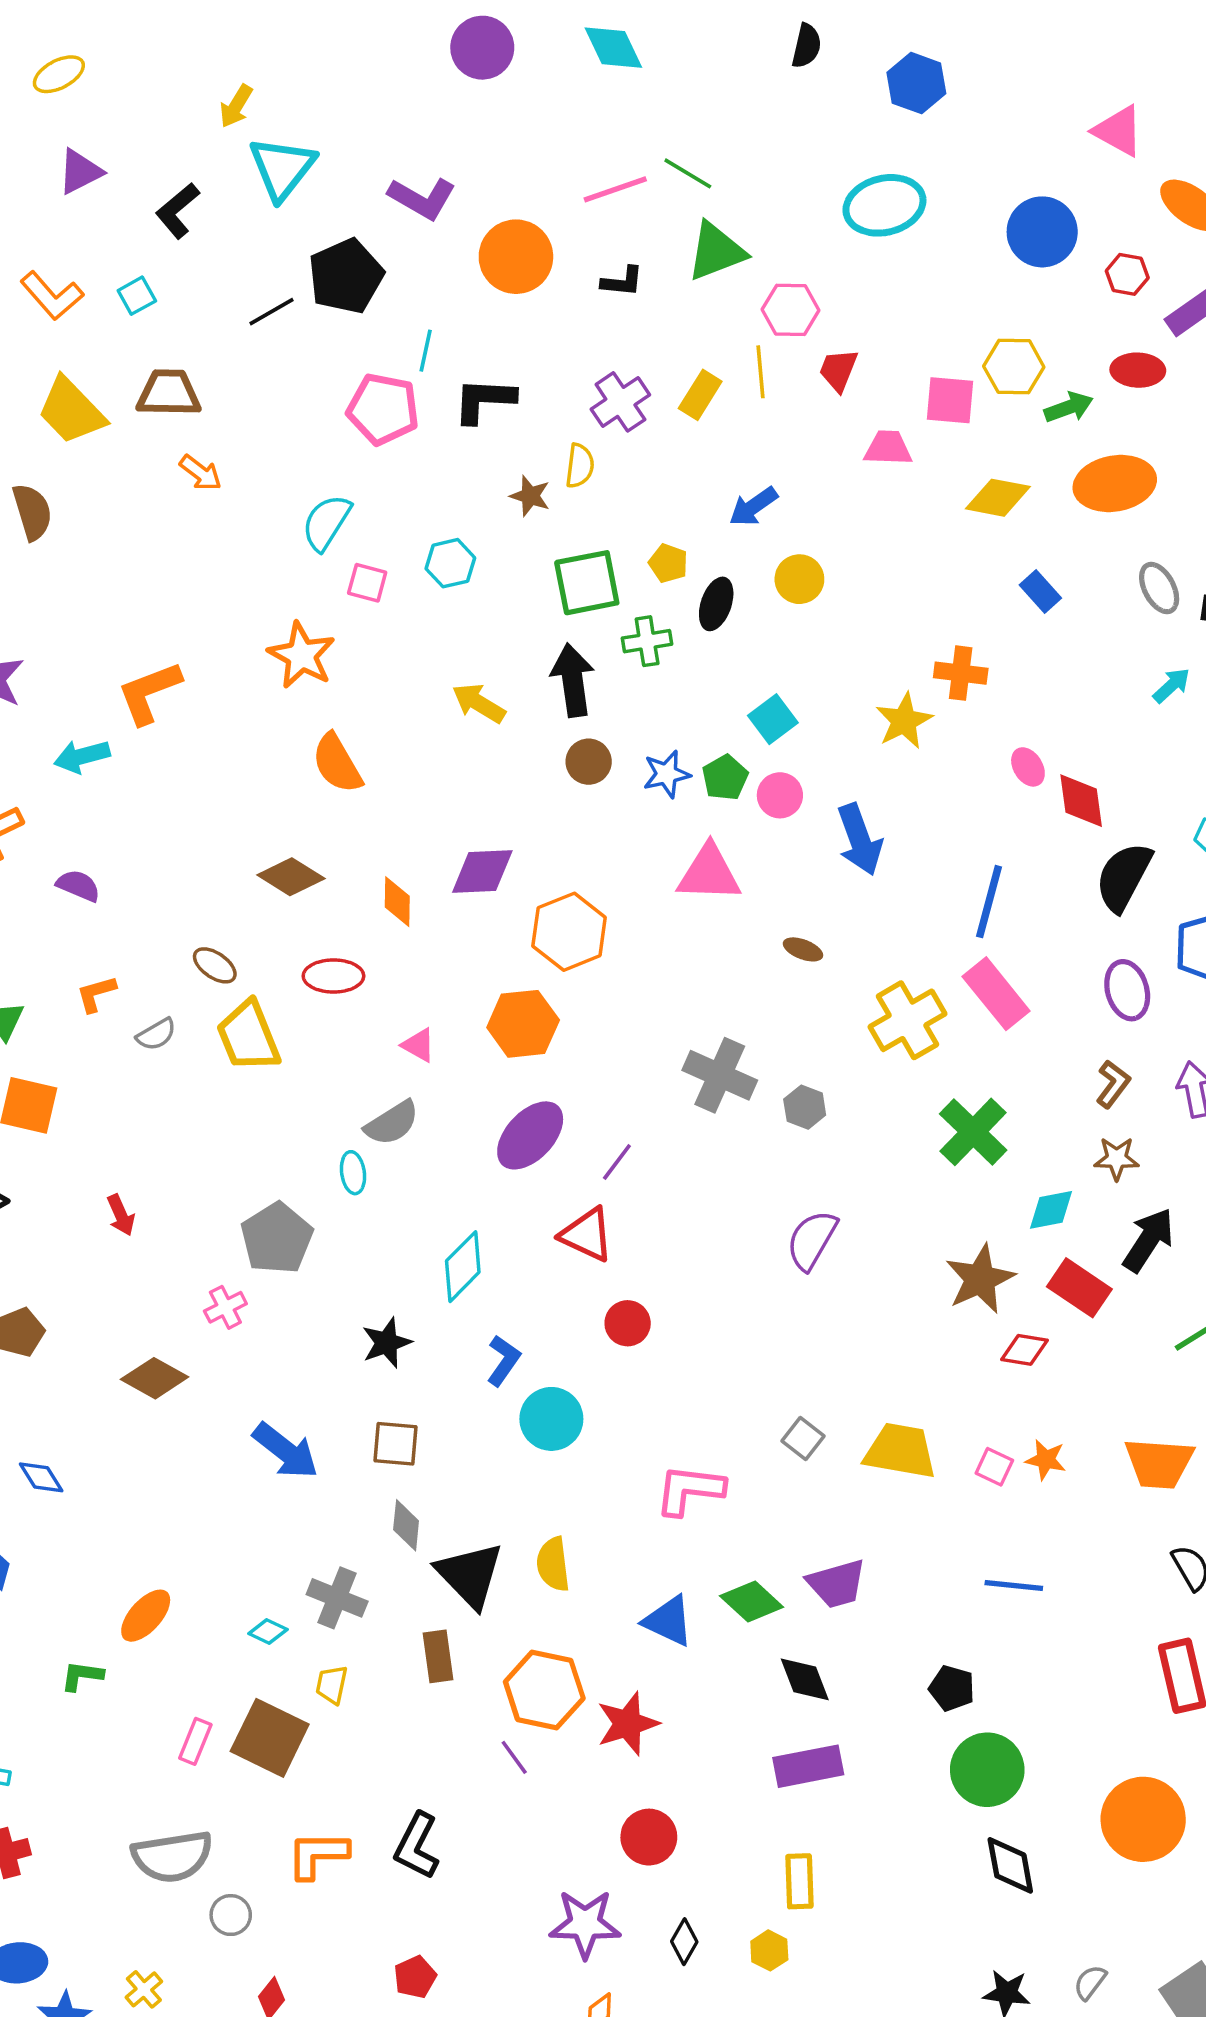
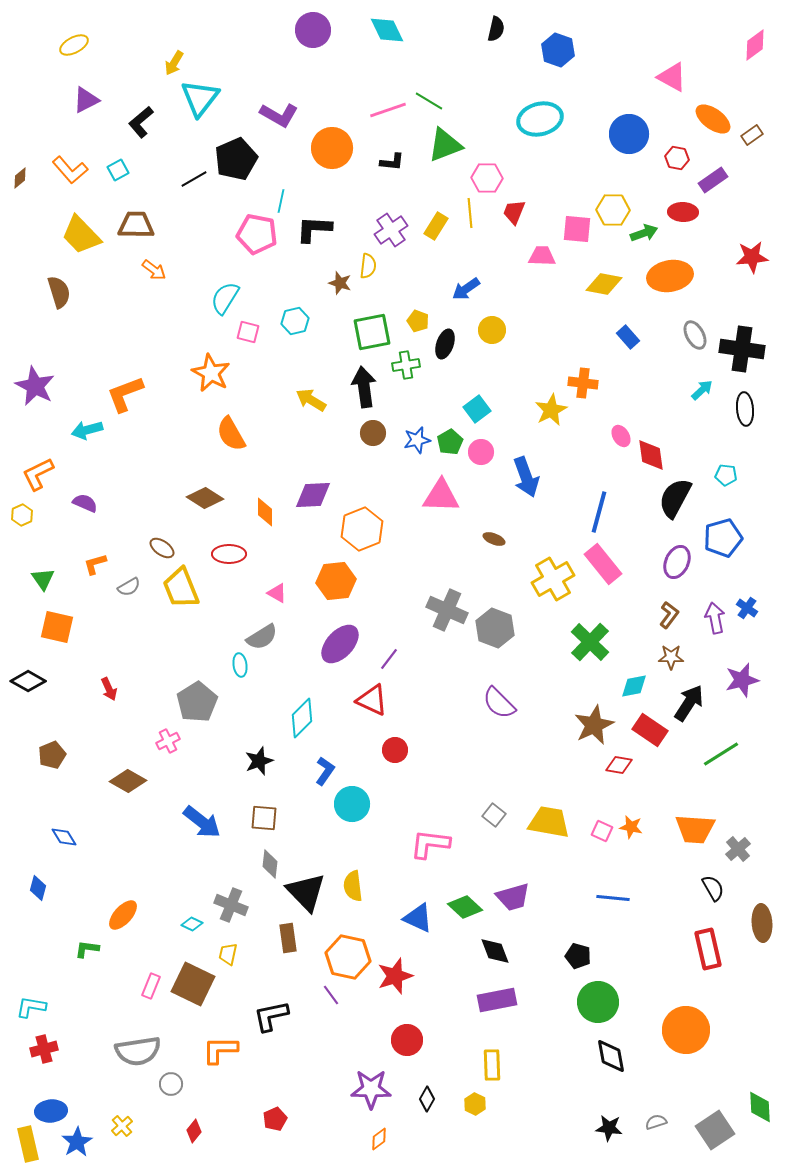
purple ellipse: (1127, 990) -> (677, 562), turned 40
gray hexagon: (805, 1107) -> (495, 628), size x1.6
purple semicircle: (812, 1240) -> (499, 703), turned -75
black L-shape: (417, 1846) -> (271, 1016), moved, turned 51
gray semicircle: (1090, 1982) -> (656, 1122), turned 35

